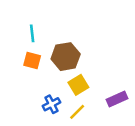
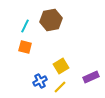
cyan line: (32, 33) -> (25, 26), turned 32
brown hexagon: (66, 57) -> (51, 20), moved

